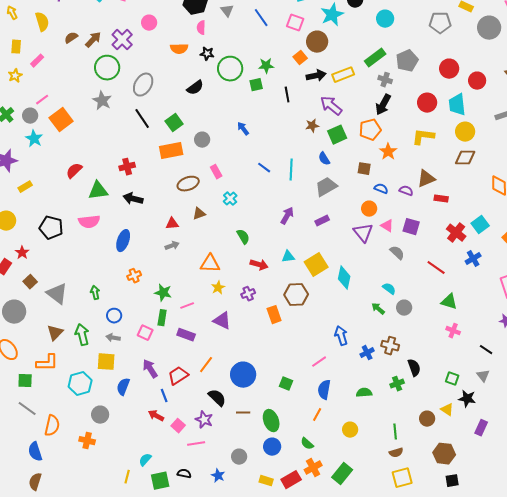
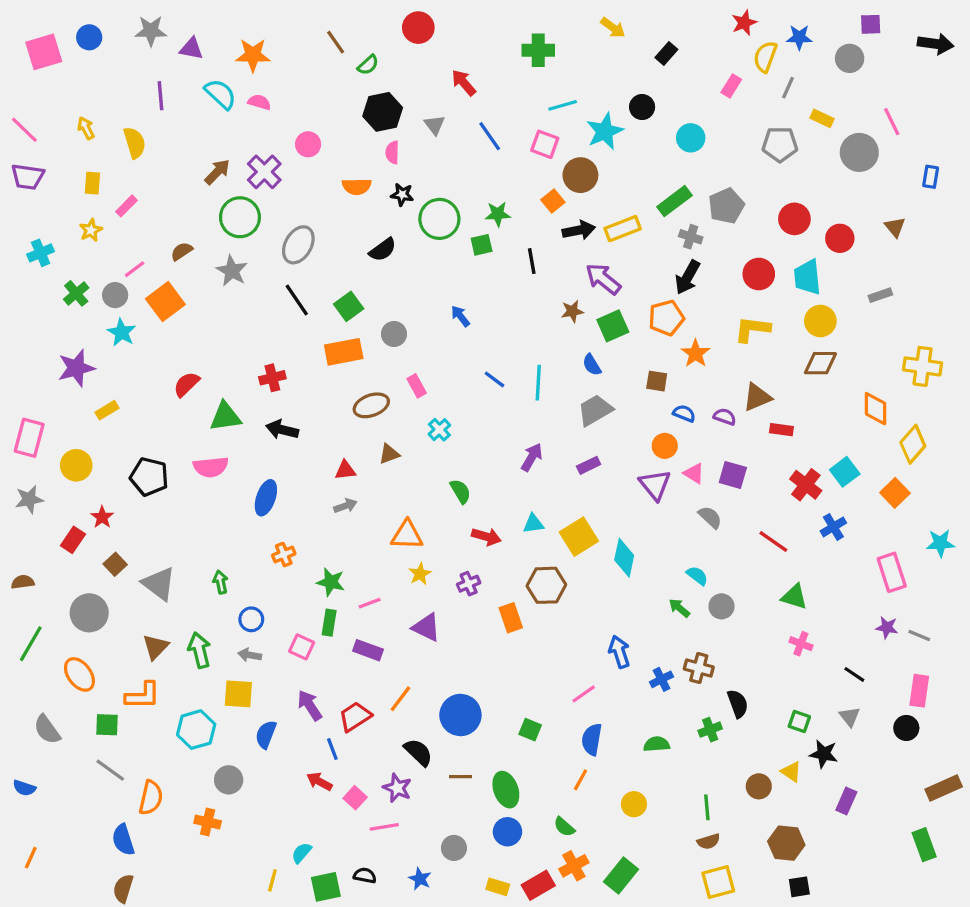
brown semicircle: (71, 38) -> (182, 251), moved

